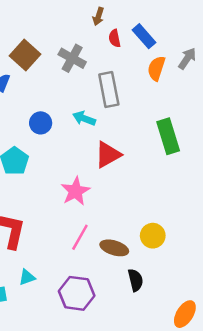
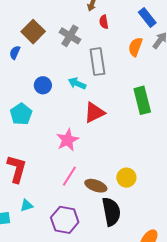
blue rectangle: (144, 36) -> (147, 18), moved
black semicircle: (136, 280) -> (111, 212), size x1.6

